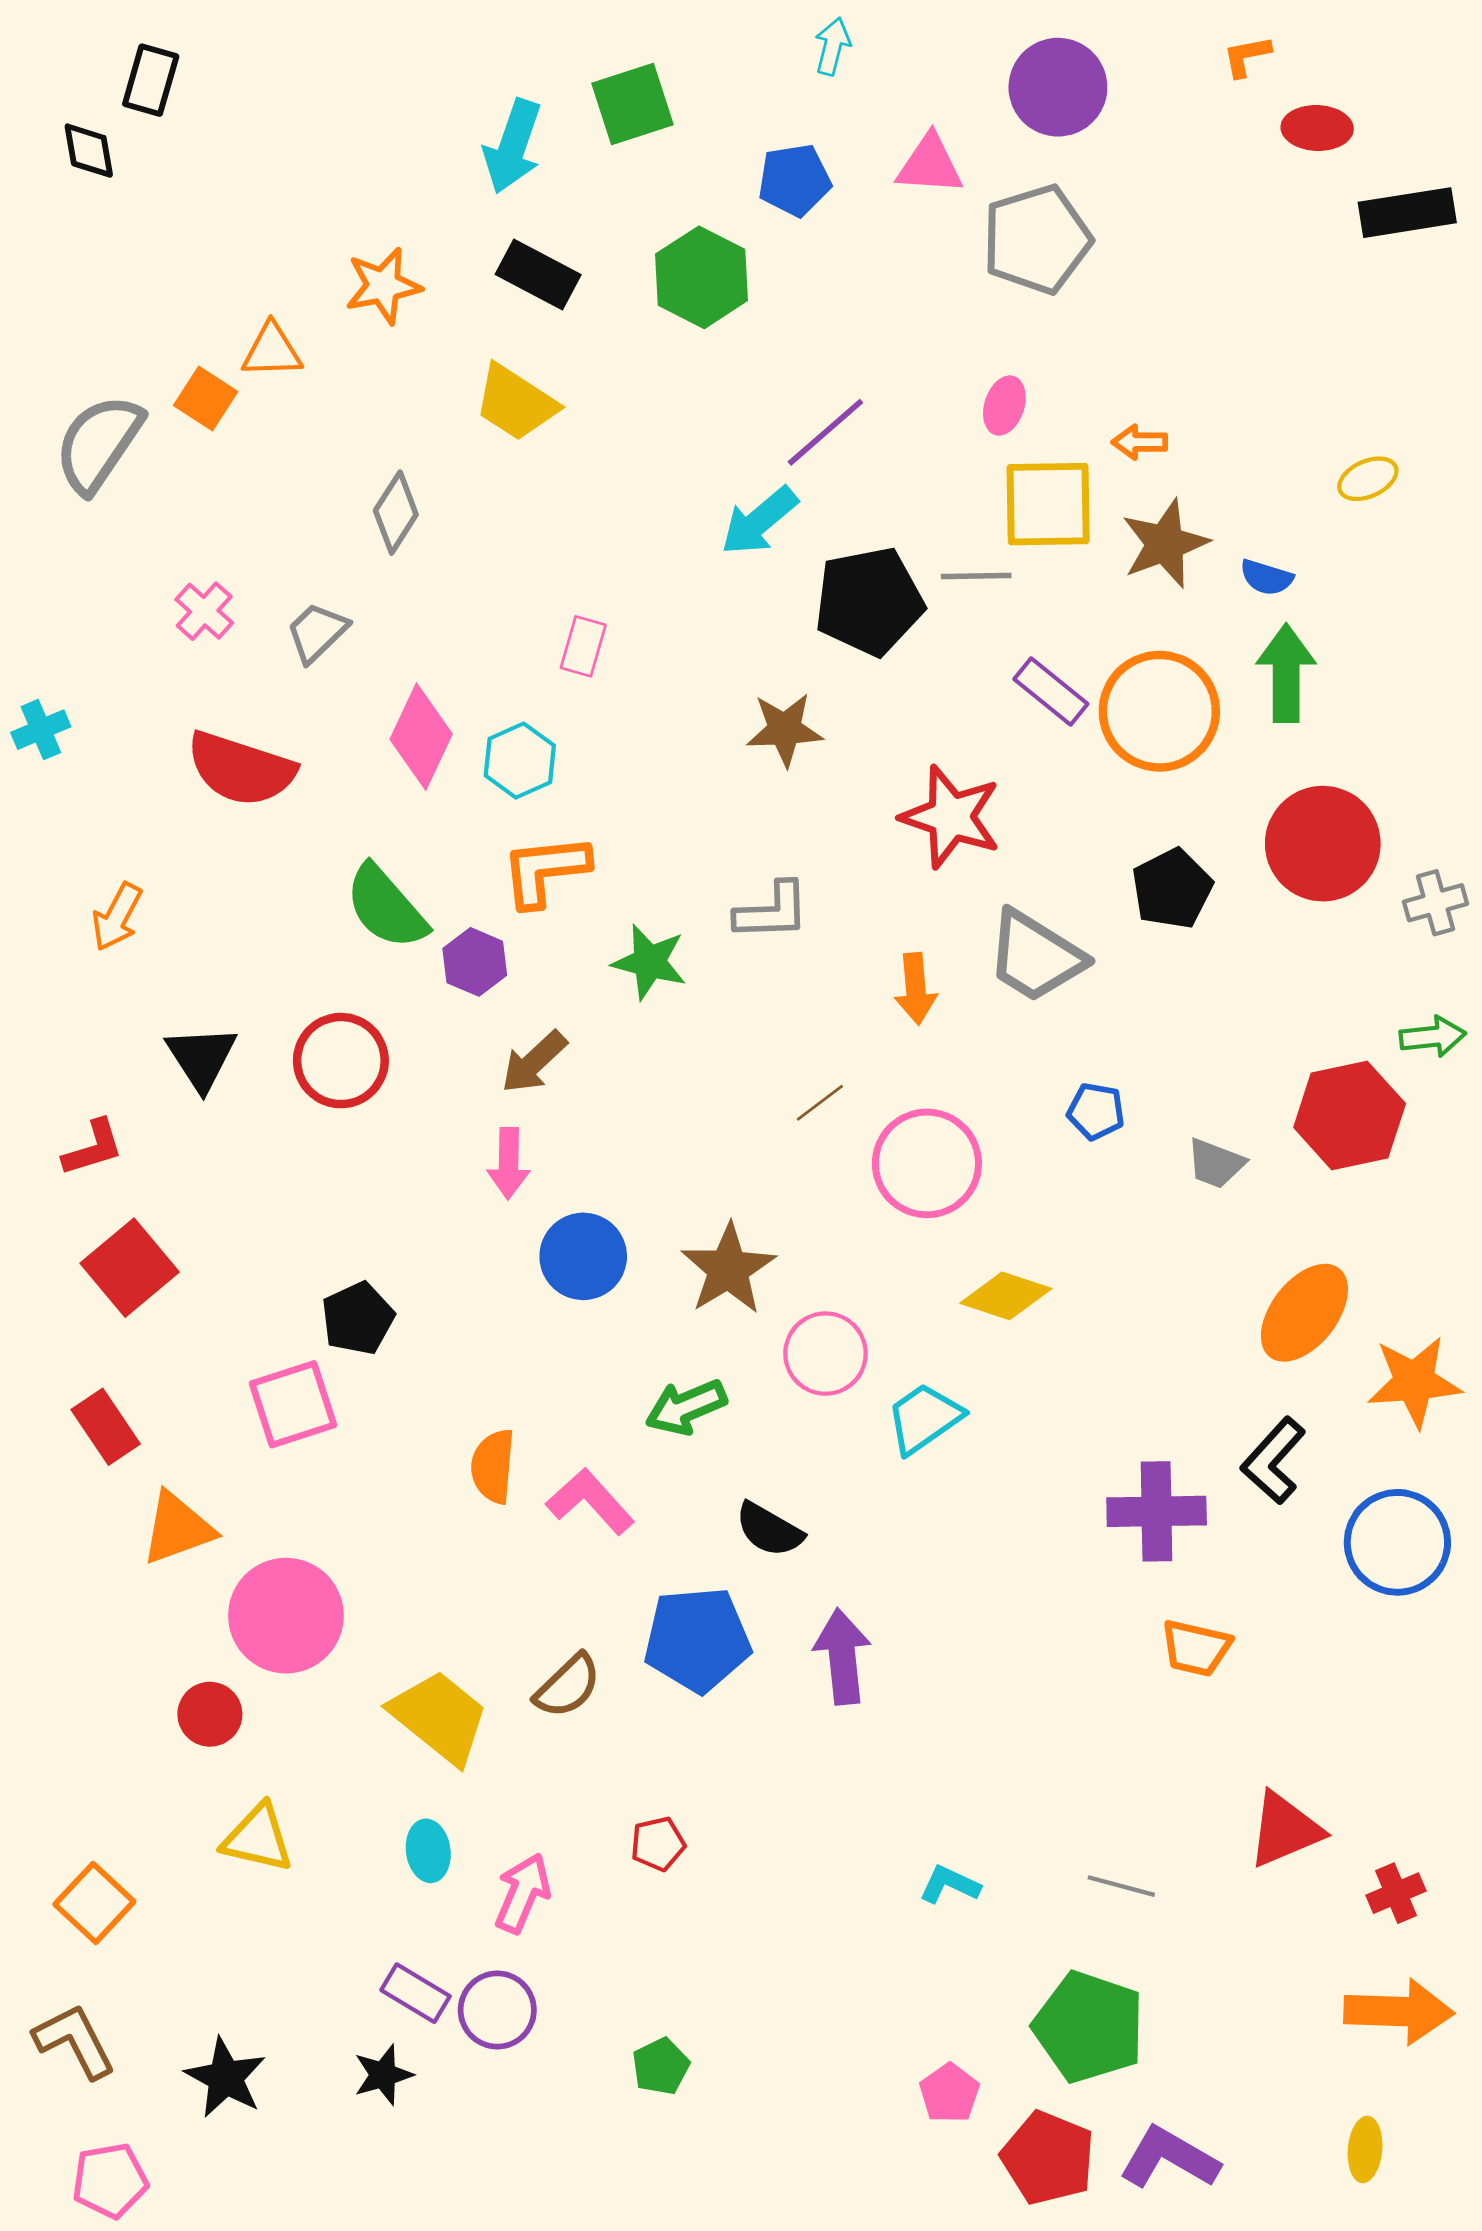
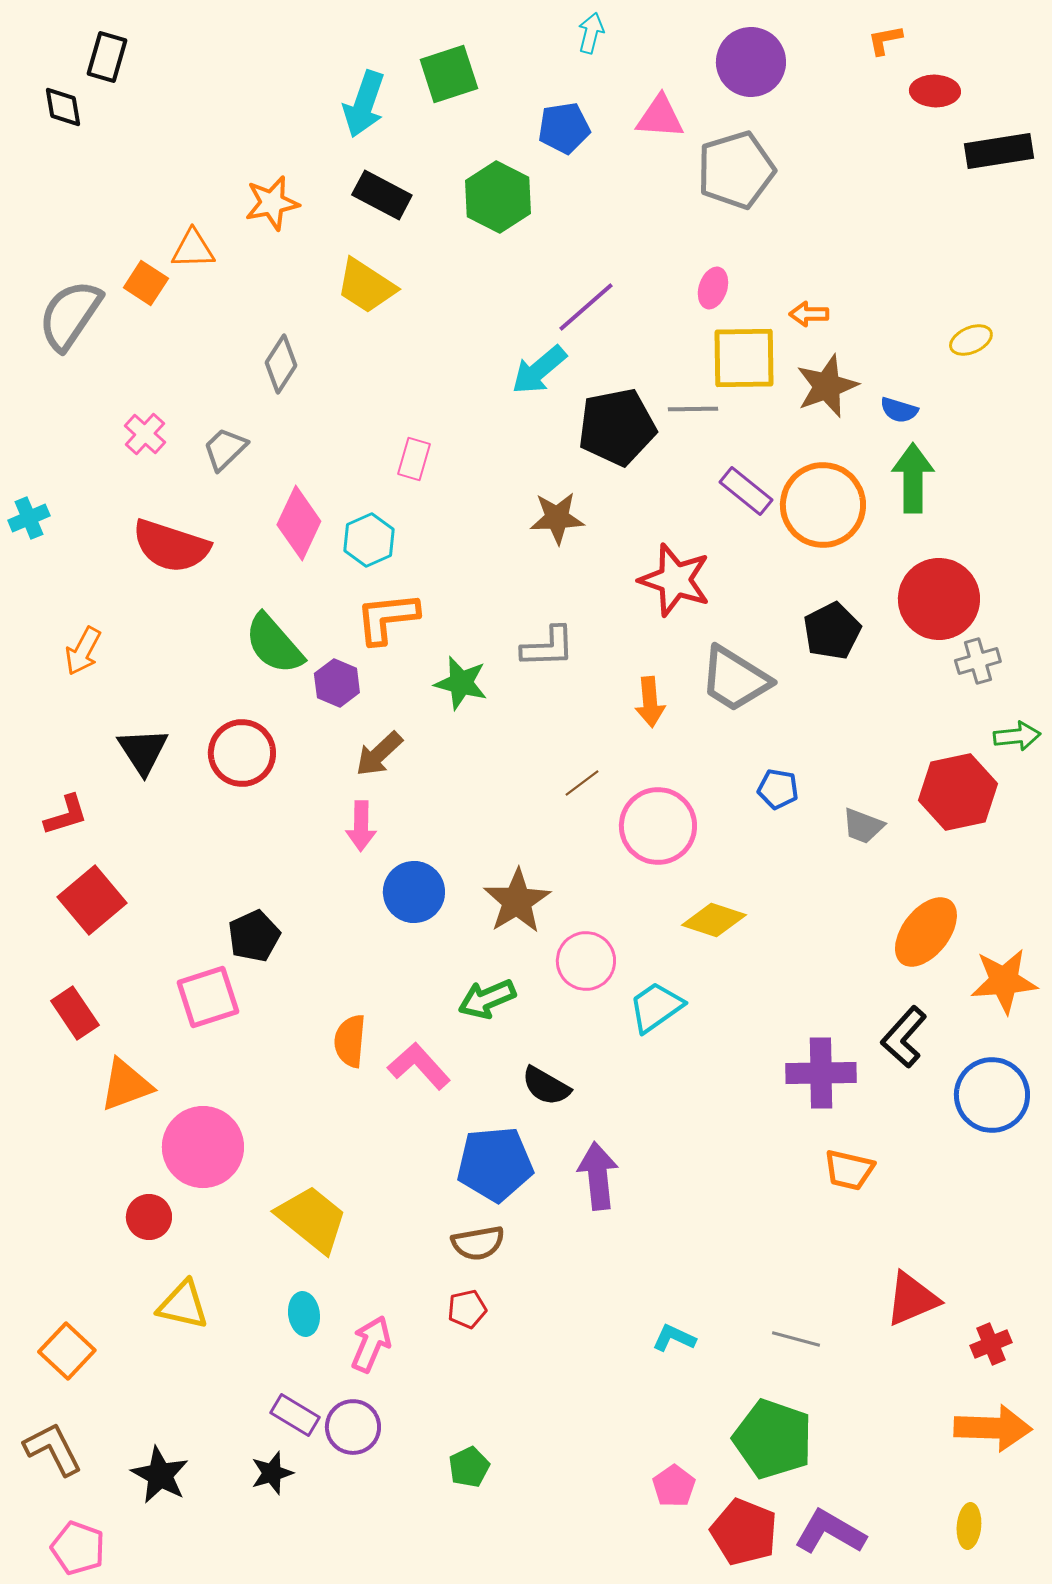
gray cross: (1435, 903) -> (978, 661), moved
brown semicircle: (568, 1686) -> (478, 1243), moved, turned 34
pink pentagon: (110, 2180) -> (78, 1548), turned 30

